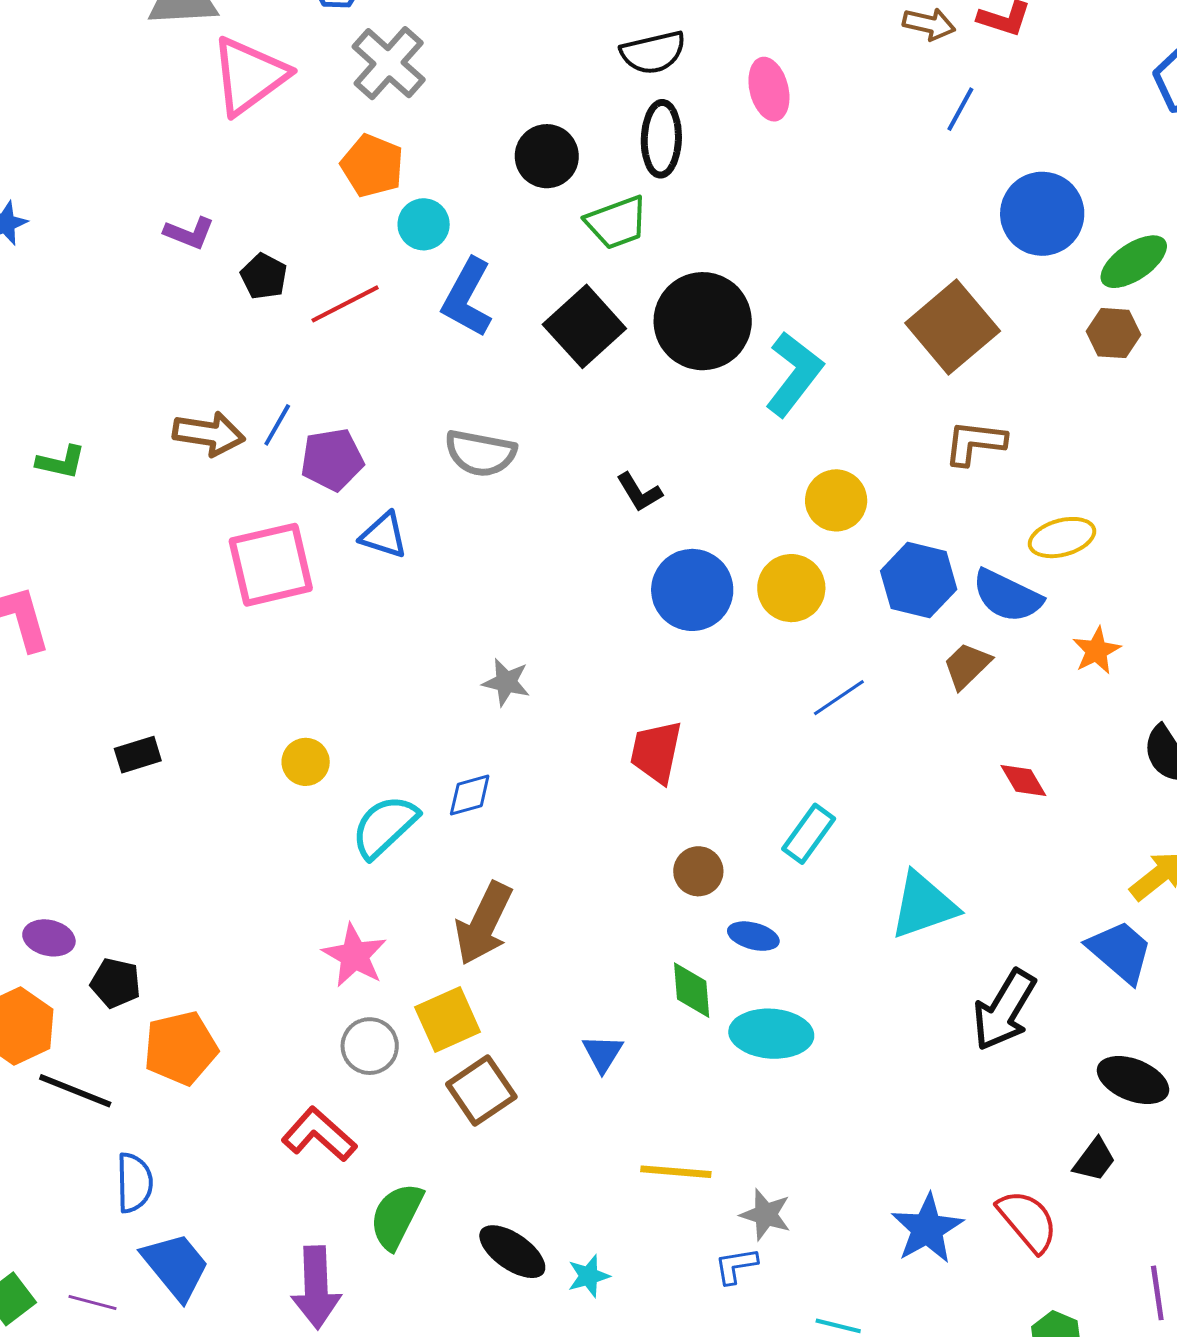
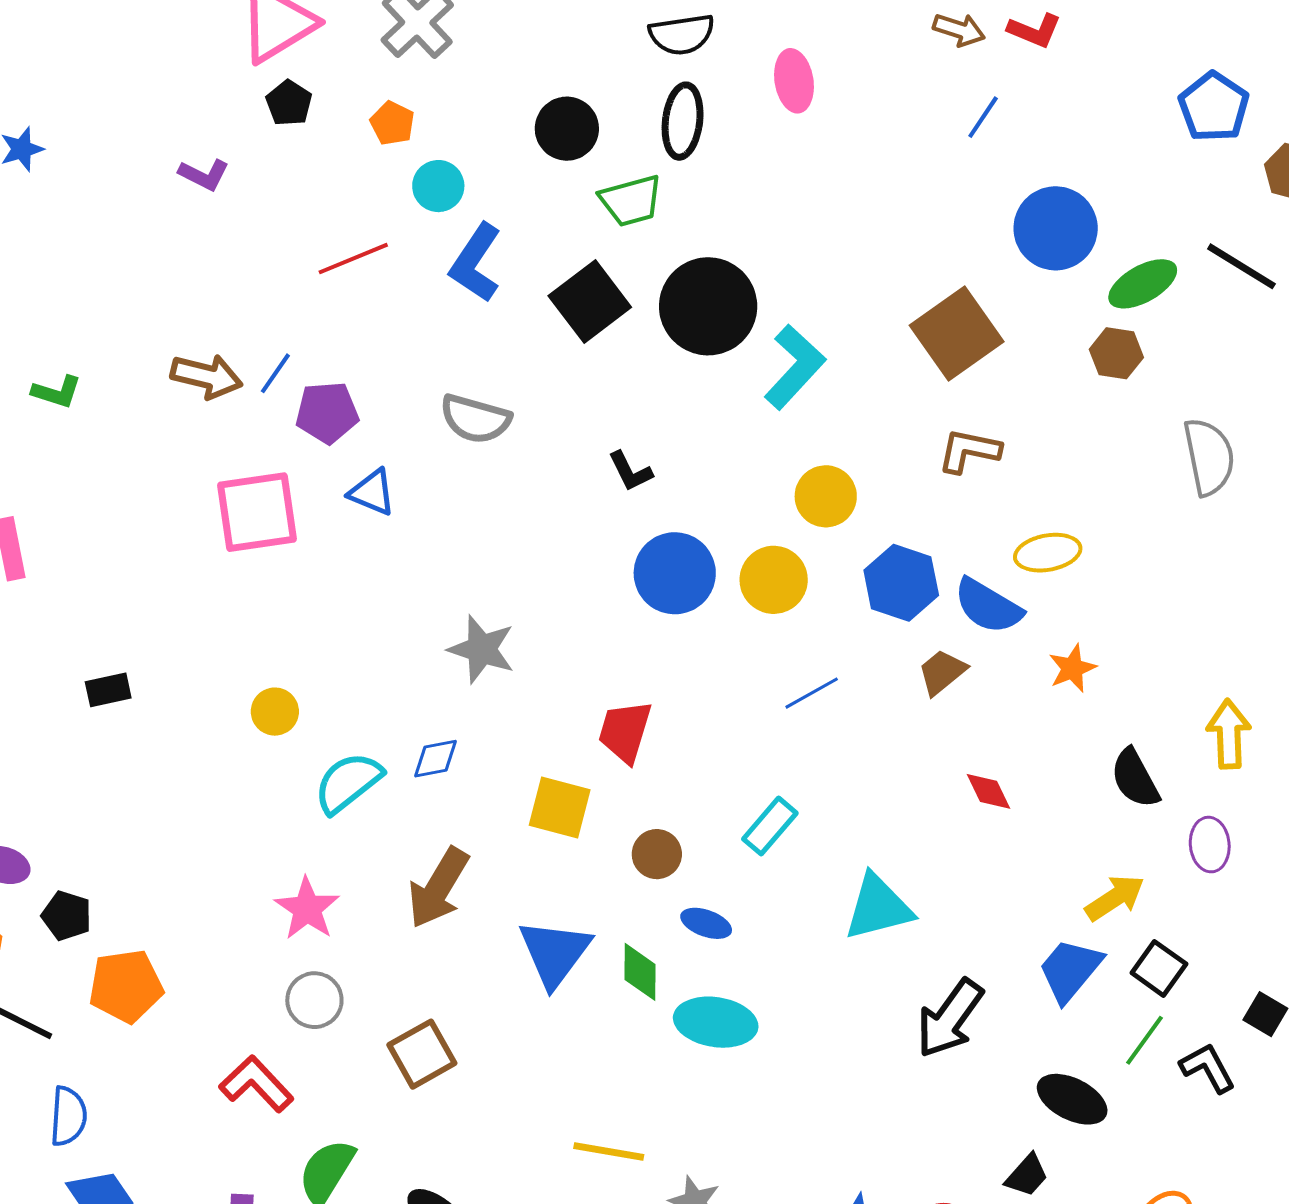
orange pentagon: (372, 166) -> (392, 123), size x0.7
black pentagon: (264, 276) -> (289, 103), moved
gray star: (506, 682) -> (482, 649), size x1.4
blue trapezoid: (1120, 952) -> (1070, 970), turned -96
yellow square: (448, 1019) -> (560, 807), moved, turned 34
blue triangle: (603, 1053) -> (555, 953), moved, size x1.8

